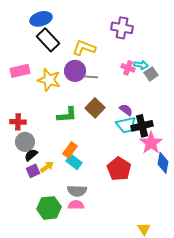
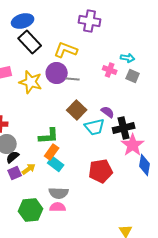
purple cross: (122, 28) -> (90, 21), moved
cyan arrow: (141, 65) -> (128, 58), moved
gray square: (151, 74) -> (133, 76), turned -32
green L-shape: (67, 115) -> (49, 136), moved
cyan trapezoid: (126, 125) -> (95, 127), moved
red pentagon: (119, 169) -> (101, 171), turned 30

